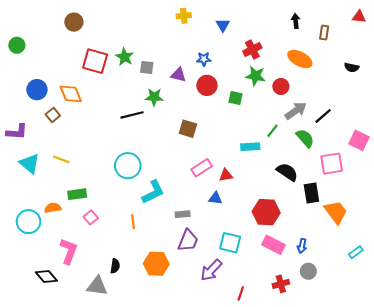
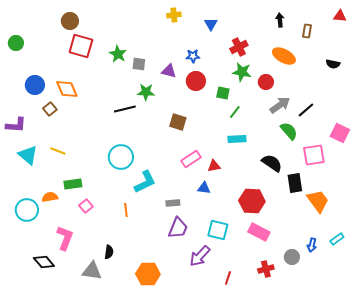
red square: (95, 61) -> (81, 46), moved
green line: (272, 131) -> (235, 112), moved
blue arrow: (302, 246) -> (312, 245), moved
orange hexagon: (156, 264) -> (148, 274), moved

